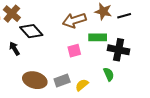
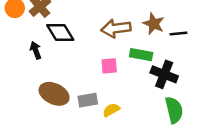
green semicircle: (109, 74) -> (174, 110), moved, size x1.5

